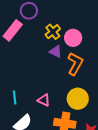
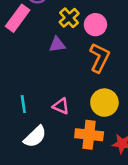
purple triangle: (56, 52) -> (57, 45), moved, turned -32

